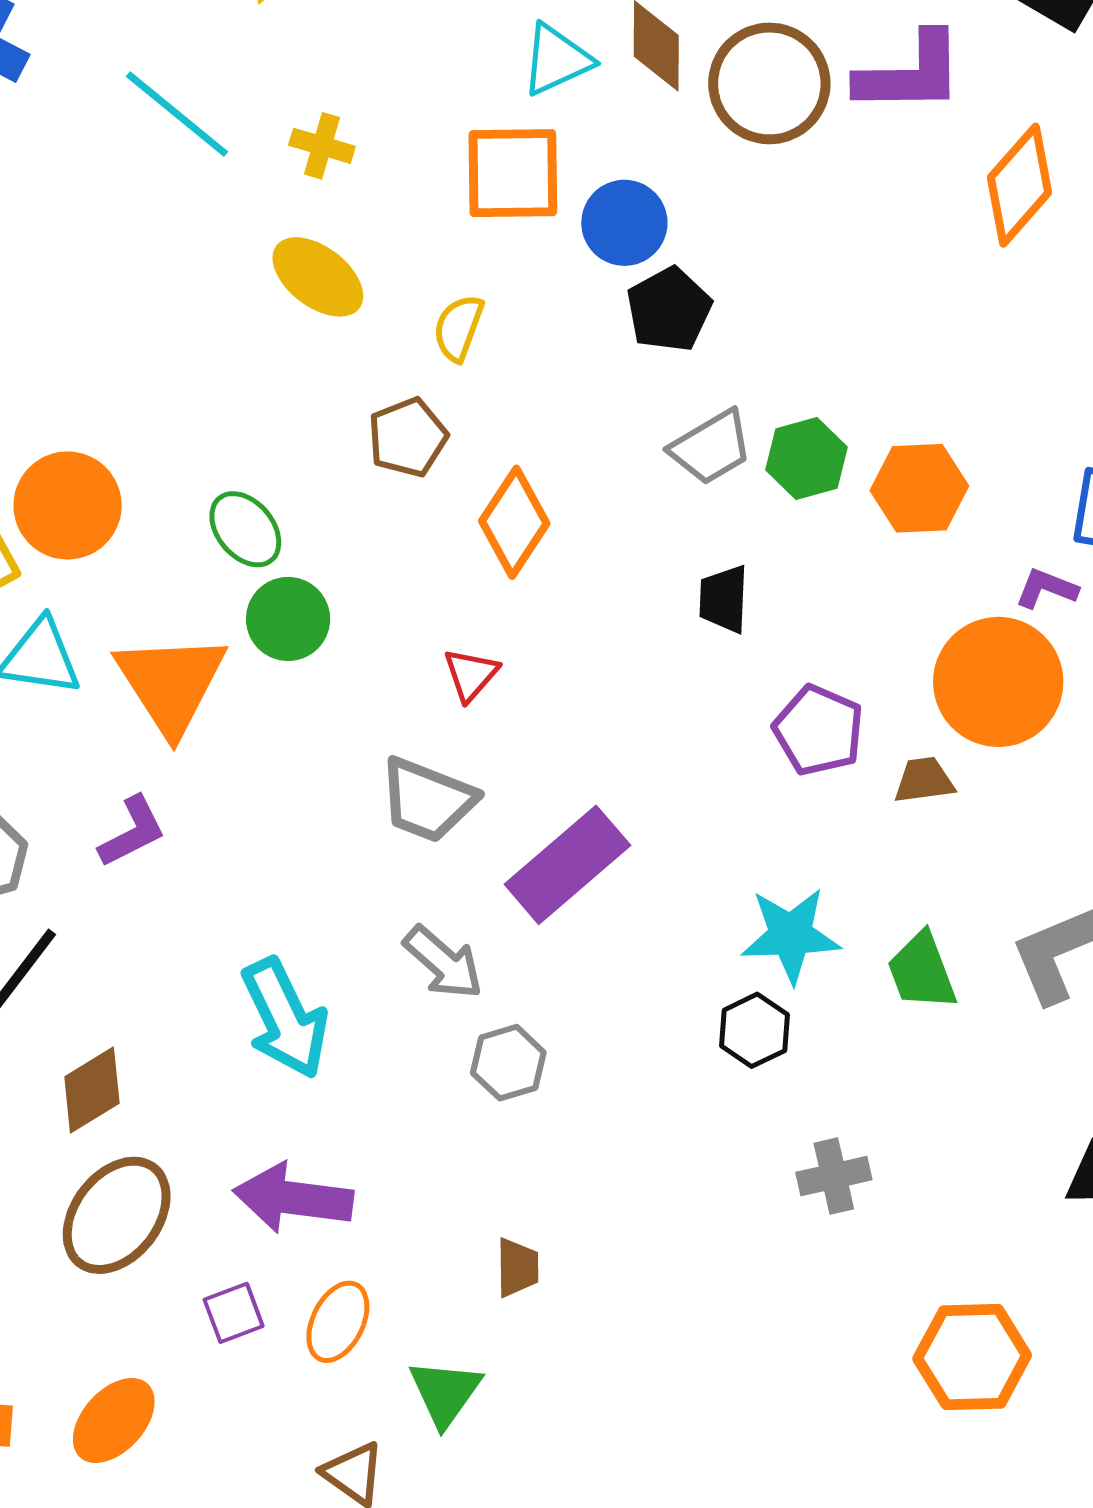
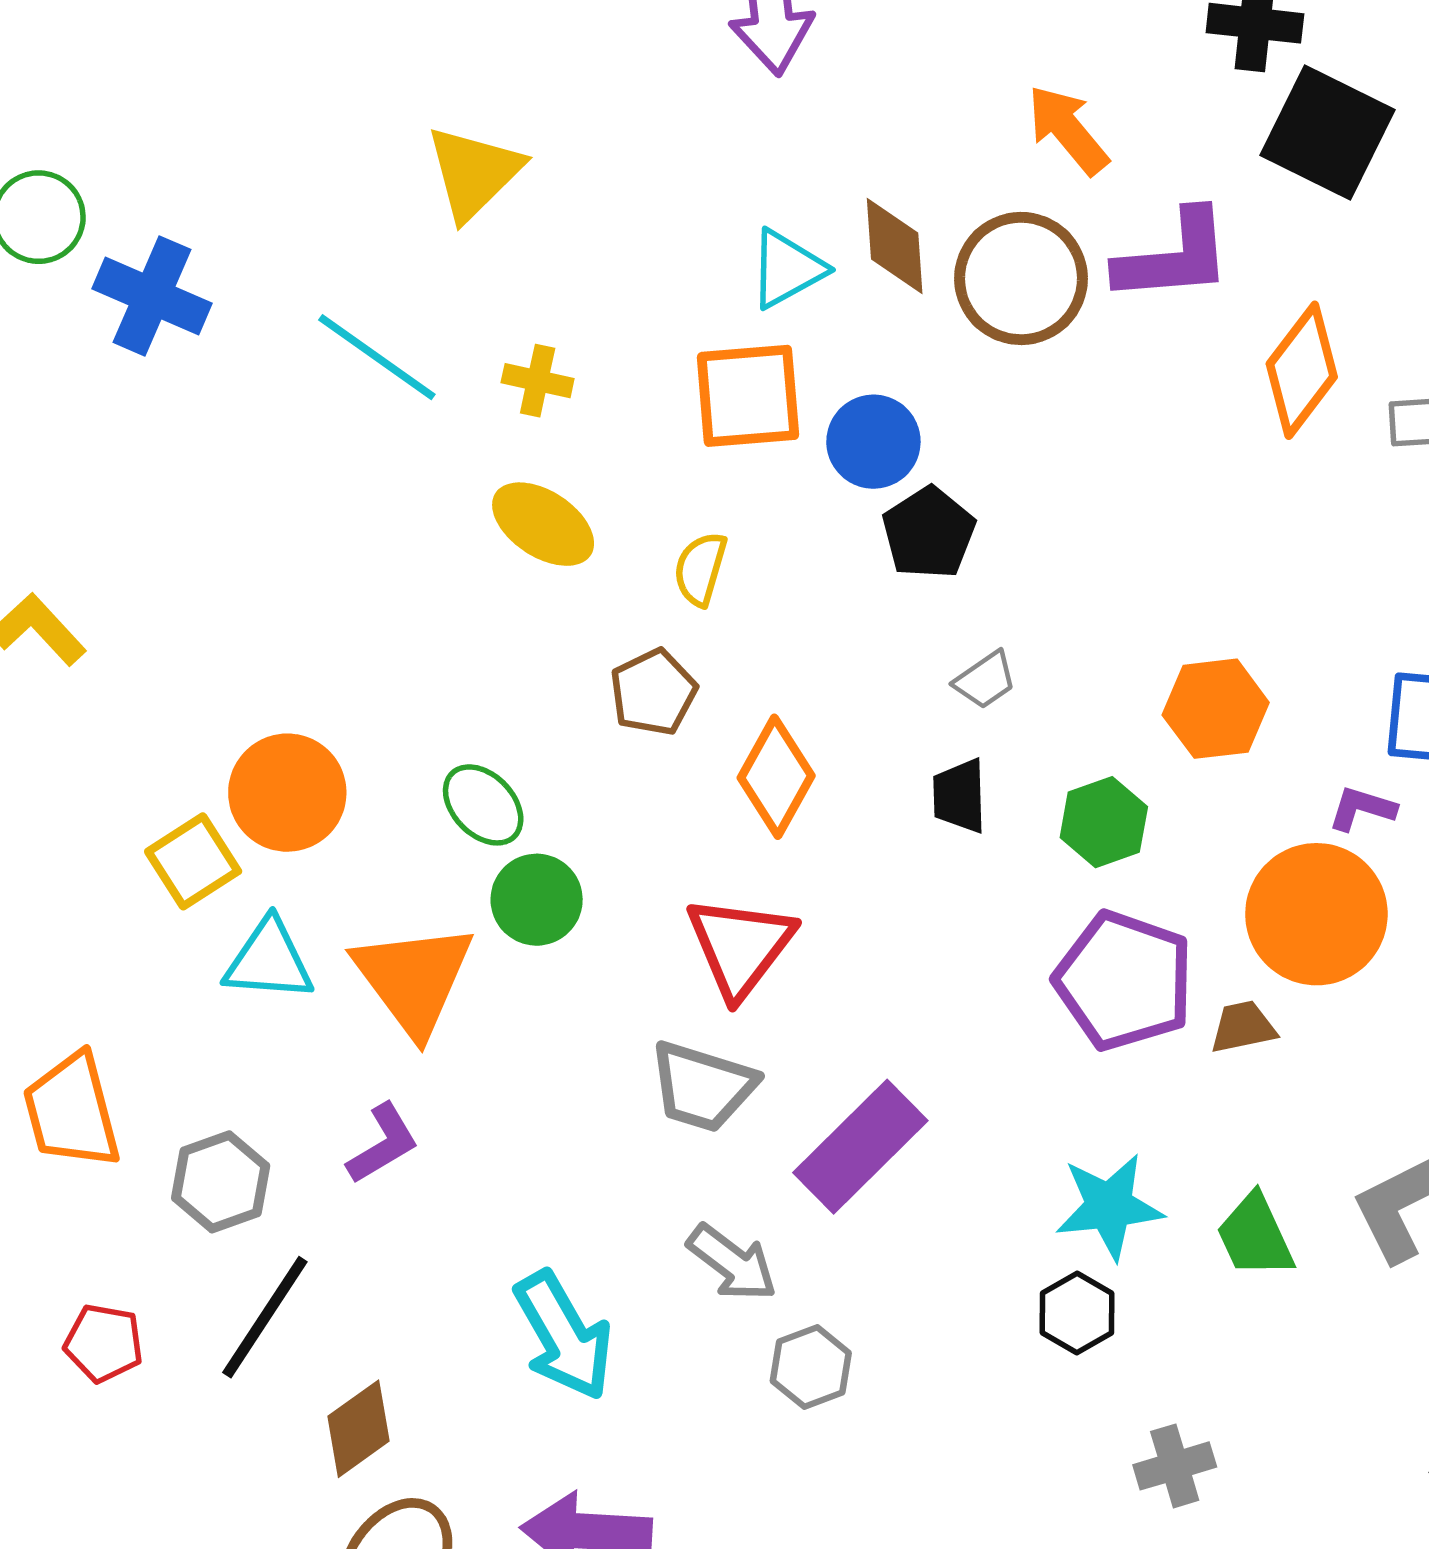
gray trapezoid: (711, 447) -> (985, 680), size x0.7
green hexagon: (806, 459) -> (1104, 822), moved
black trapezoid: (724, 599) -> (959, 796), moved
red triangle: (471, 675) -> (740, 946), size x1.8
purple pentagon: (819, 730) -> (1124, 981), size x1.4

